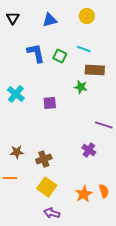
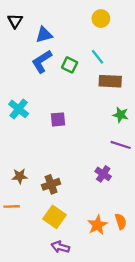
blue triangle: (50, 20) -> (44, 35), moved
cyan line: (84, 49) -> (97, 57), turned 32
blue L-shape: (36, 53) -> (42, 61), turned -110
green star: (81, 87) -> (121, 115), moved

